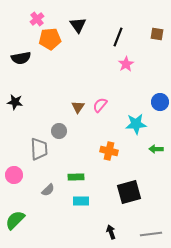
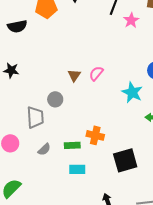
pink star: (126, 64) -> (131, 20), moved
cyan star: (136, 124) -> (132, 92), turned 30
orange cross: (109, 151) -> (95, 135), moved
gray semicircle: (48, 190) -> (44, 149), moved

